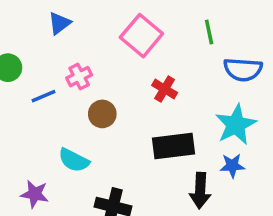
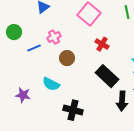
black rectangle: (173, 146) -> (107, 76), turned 50
purple star: (35, 194) -> (23, 95), moved

